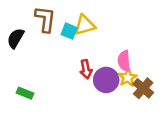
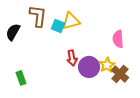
pink semicircle: (124, 61) -> (118, 39), moved
green rectangle: (25, 93) -> (21, 78), turned 48

